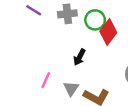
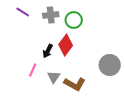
red diamond: (108, 32) -> (66, 45), moved
black arrow: (79, 57) -> (48, 51), moved

